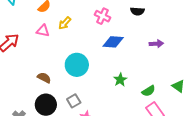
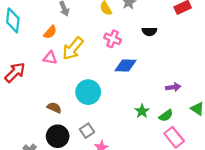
yellow arrow: (65, 23) -> (73, 48), size x1.6
purple arrow: (156, 44) -> (173, 87), moved
green star: (120, 80) -> (142, 111), moved

